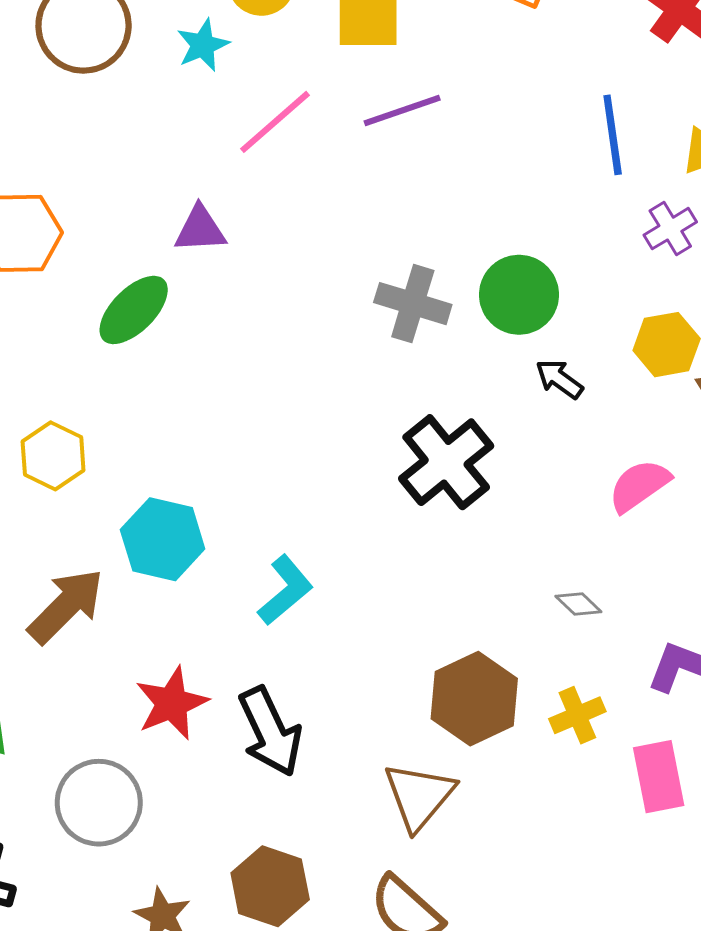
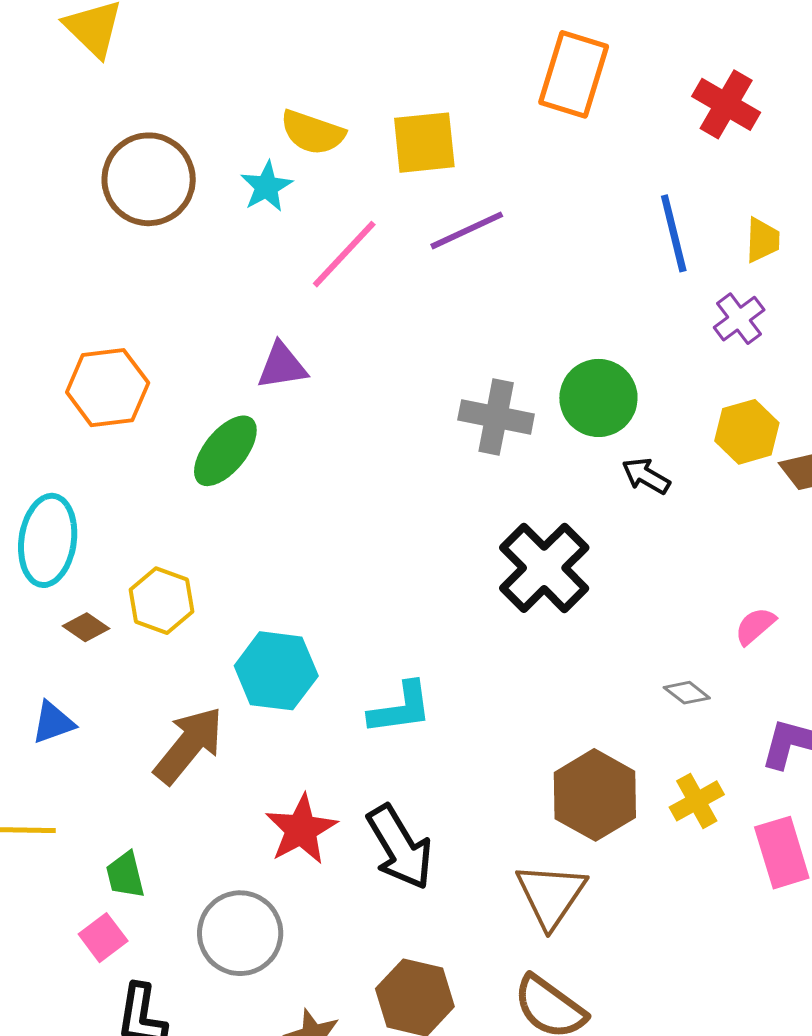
pink semicircle: (639, 486) -> (755, 626), moved, size x0.7
cyan L-shape: (285, 590) -> (400, 708), turned 38

